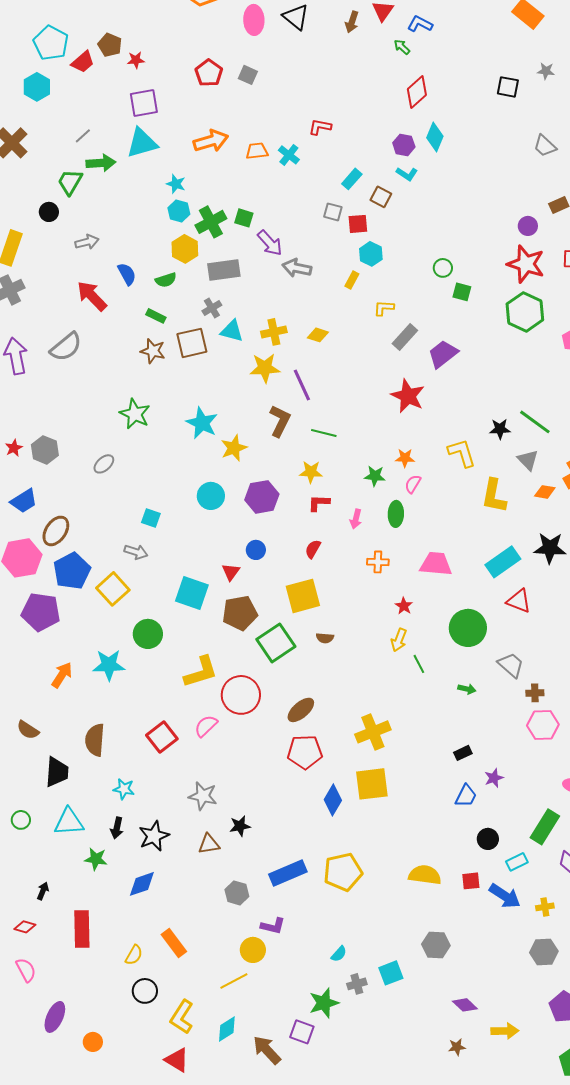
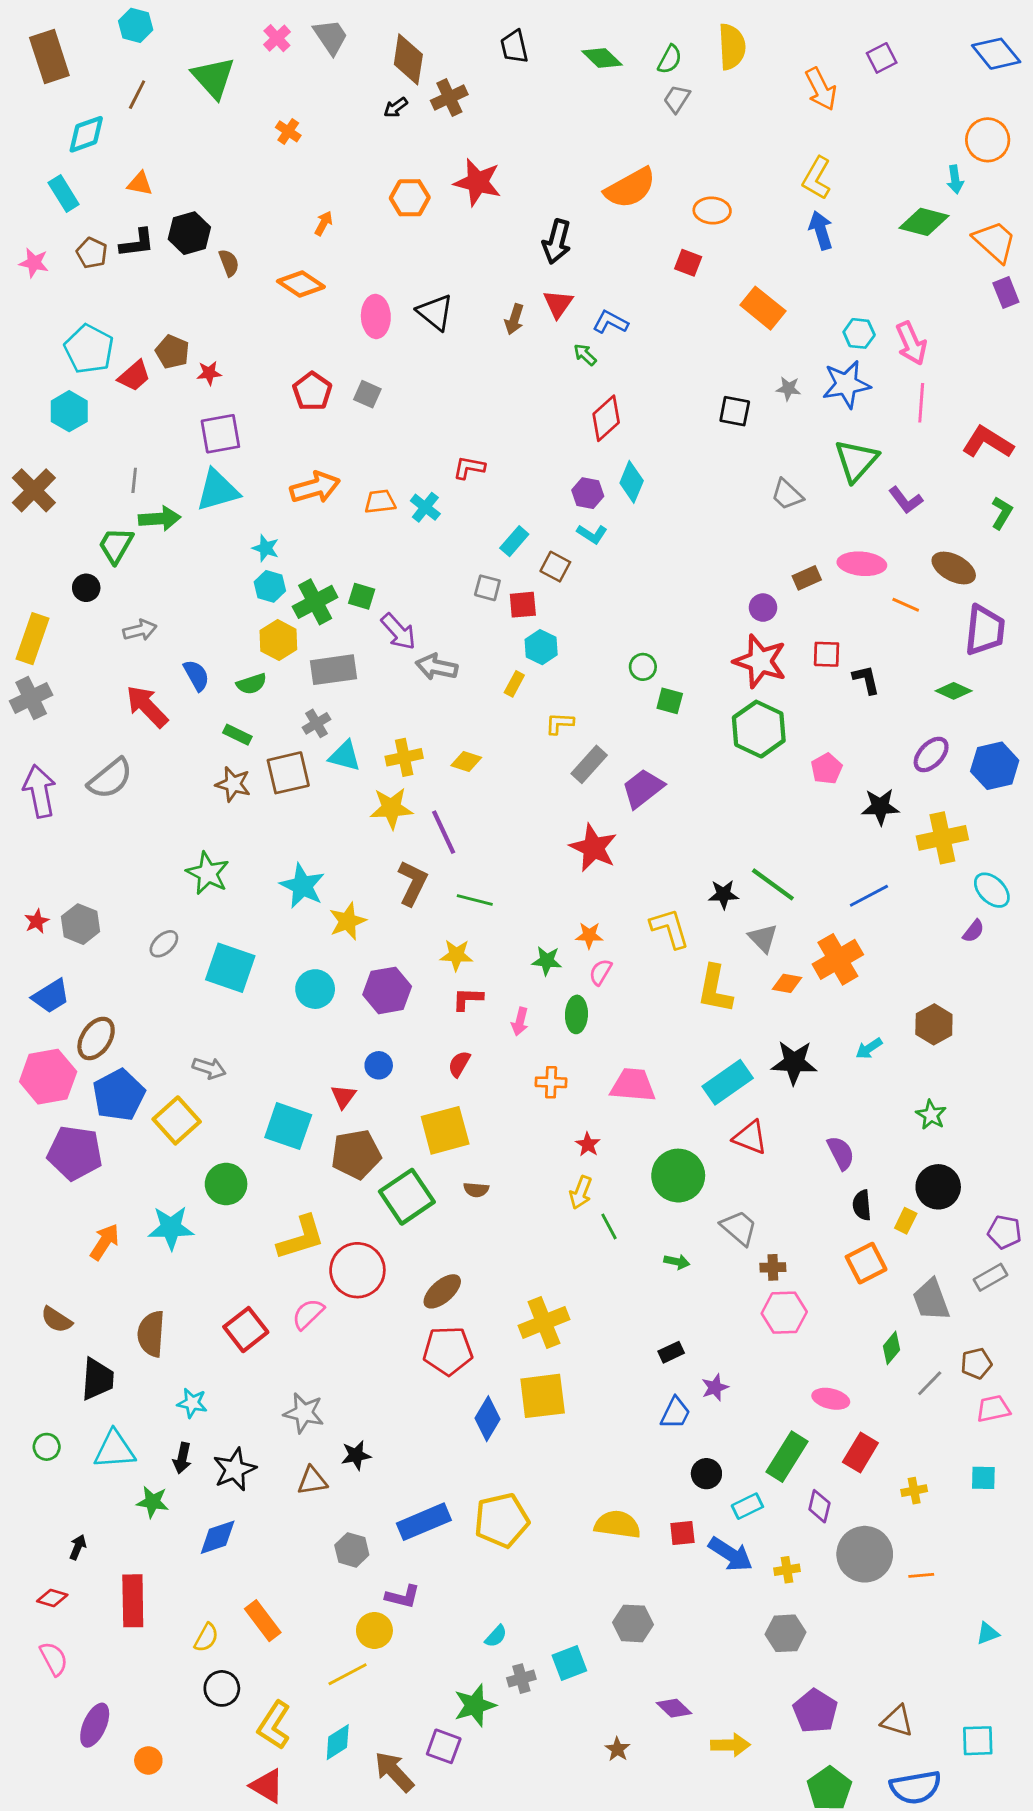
gray line: (83, 136) -> (134, 480), turned -42
cyan square: (151, 518) -> (230, 968), moved, size x1.8
brown star: (457, 1047) -> (617, 1749), moved, turned -30

